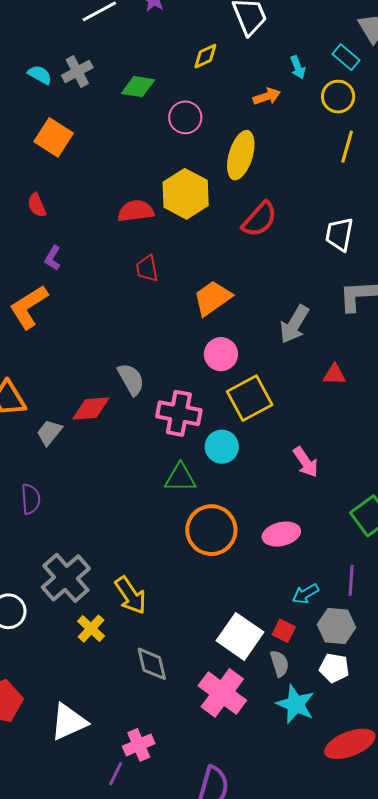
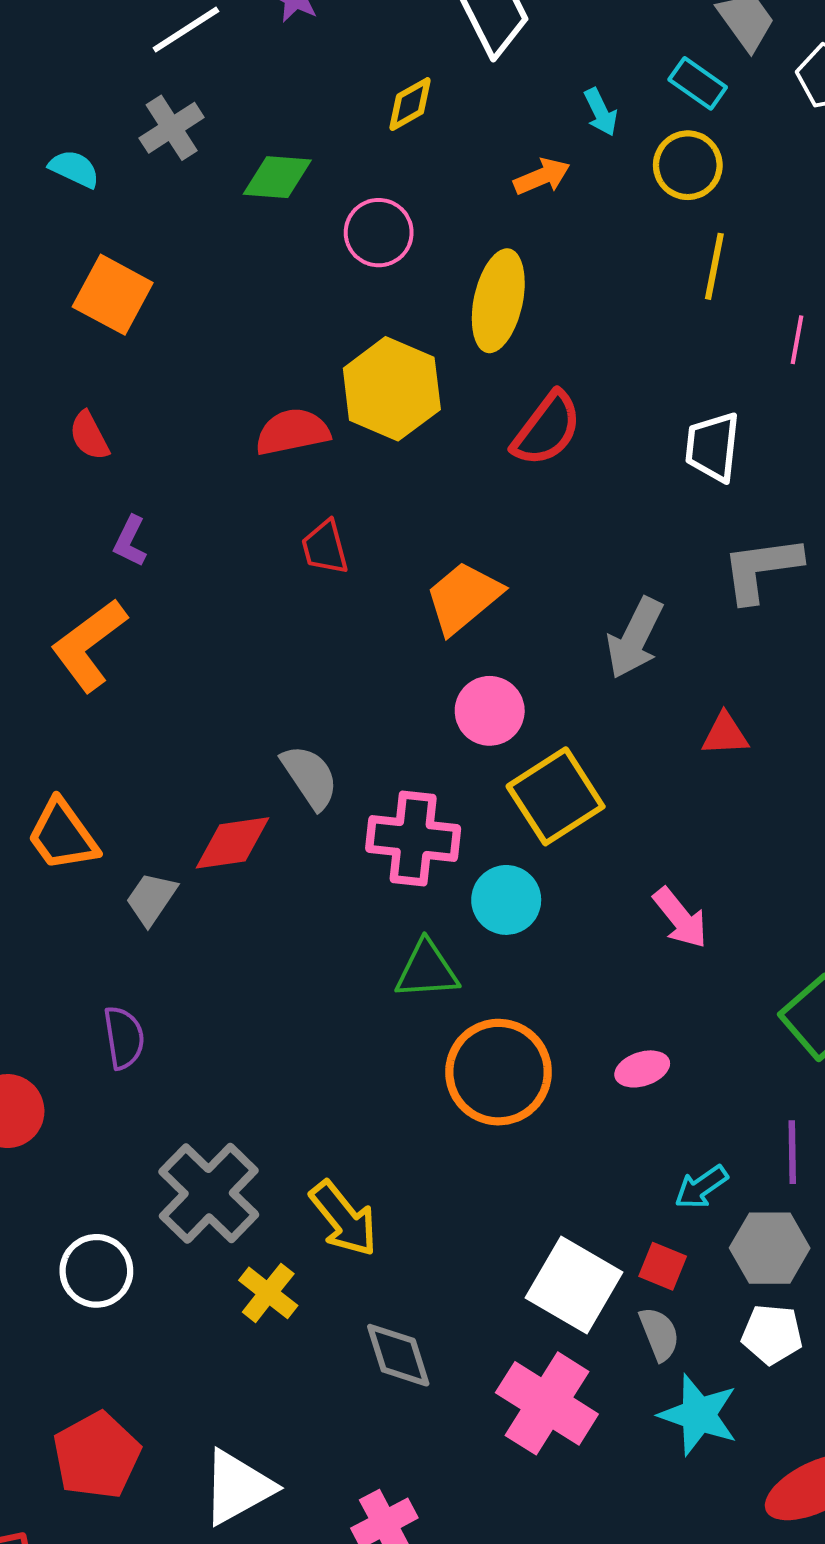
gray cross: (77, 71) -> (172, 128), moved
pink ellipse: (281, 534) -> (642, 1069), size x0.7

